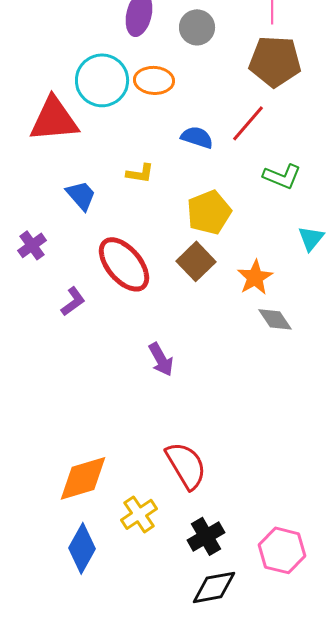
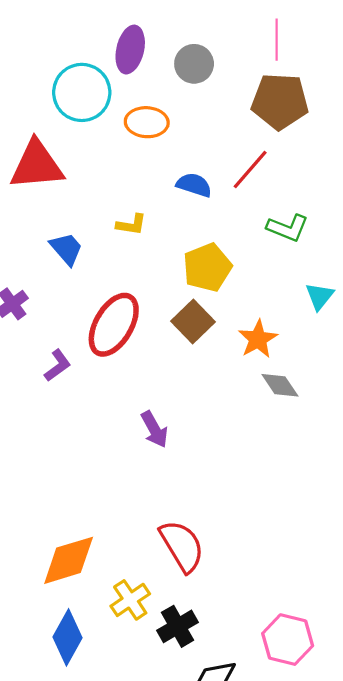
cyan circle: (102, 80) -> (82, 92), moved
red ellipse: (124, 264) -> (114, 325), turned 70
black cross: (206, 536) -> (178, 626), moved

